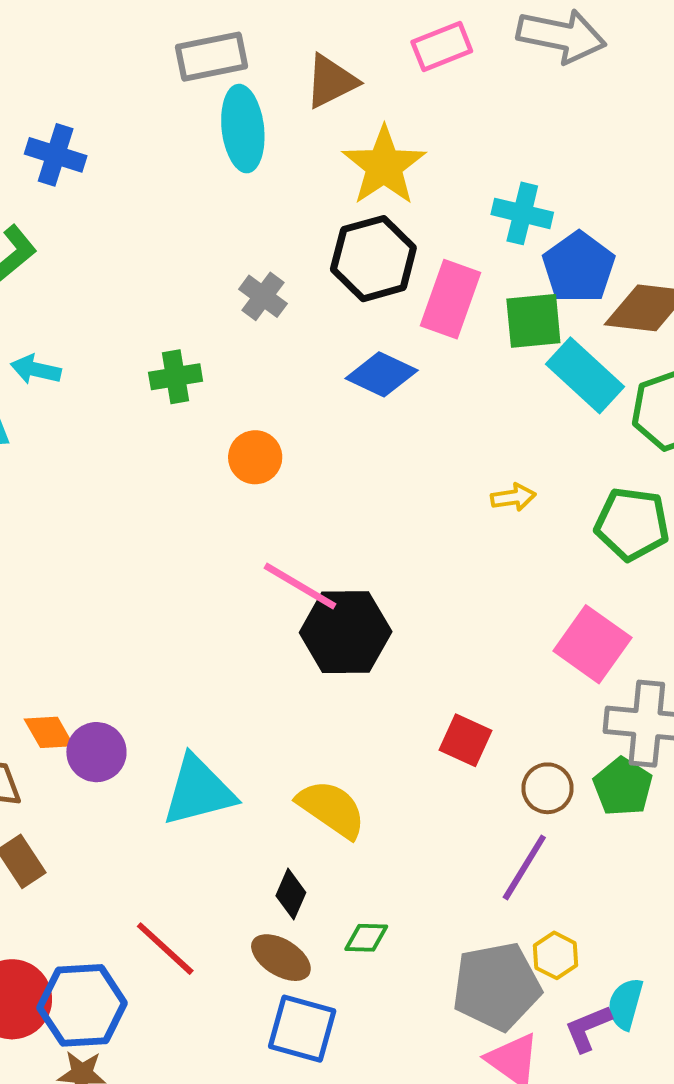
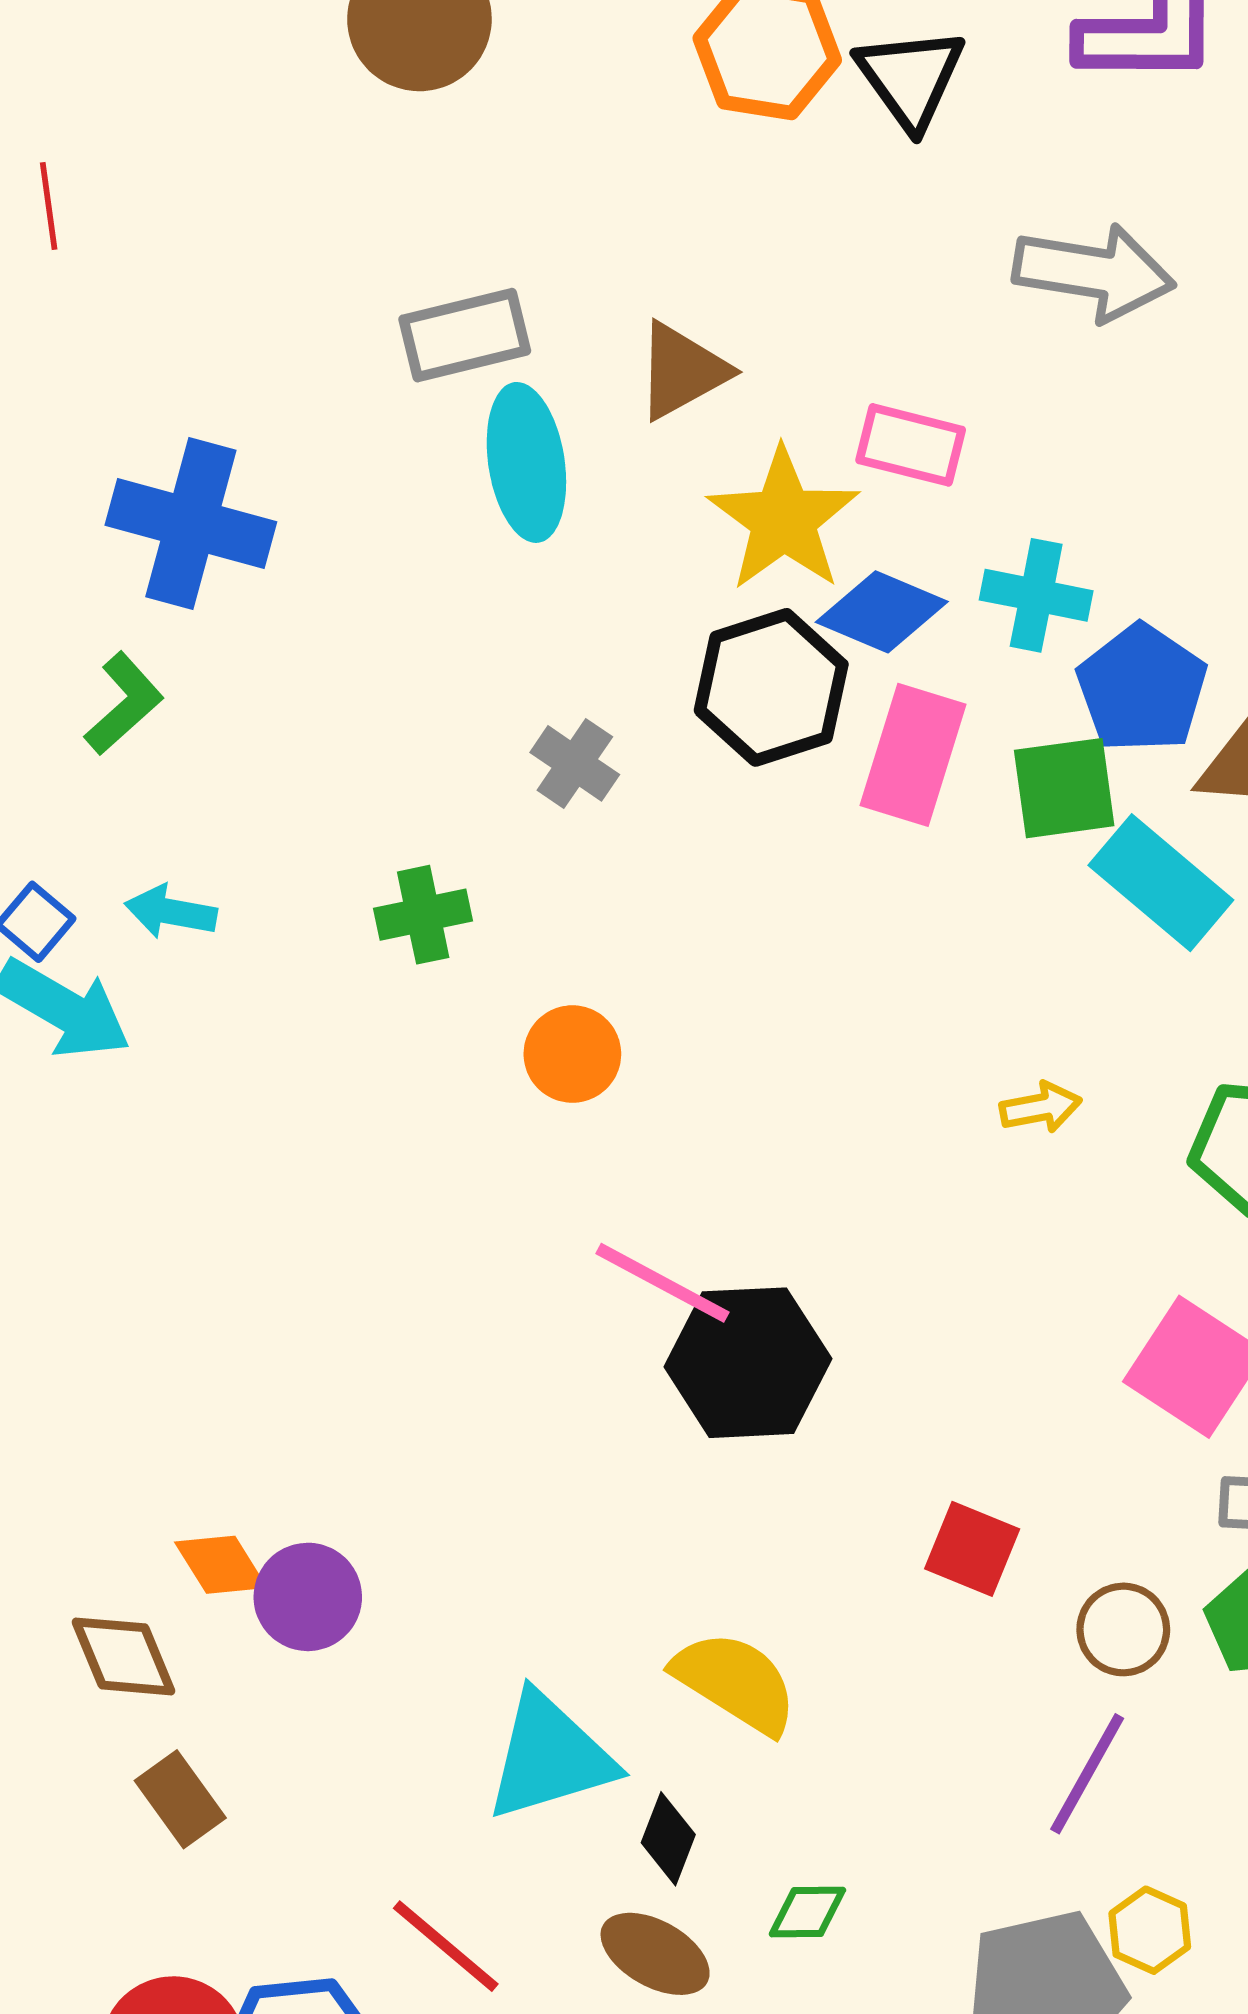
pink rectangle: (442, 46) -> (911, 445), moved, turned 38
blue cross: (56, 155) -> (191, 524), size x1.5
blue diamond: (382, 374) -> (882, 612), moved
cyan triangle: (199, 791) -> (550, 1757), moved

